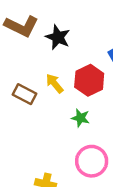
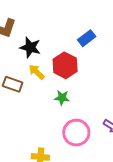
black star: (58, 37) -> (30, 47), moved

